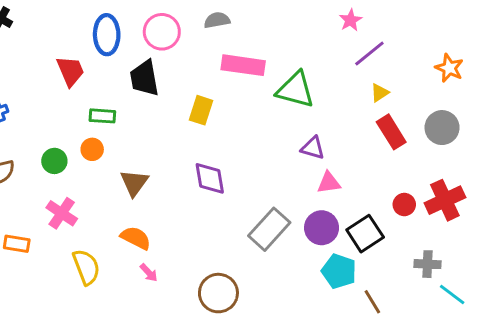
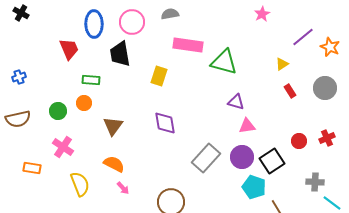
purple line: (369, 54) -> (303, 37), moved
red rectangle: (391, 132) -> (290, 91), size x0.6
red cross: (445, 200) -> (327, 138), size x0.6

